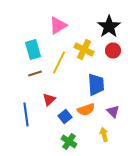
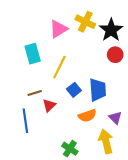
yellow cross: (84, 50) -> (85, 22), moved
brown line: (35, 74) -> (35, 93), moved
blue square: (65, 116) -> (74, 90), moved
yellow arrow: (104, 134) -> (106, 141), size x1.6

